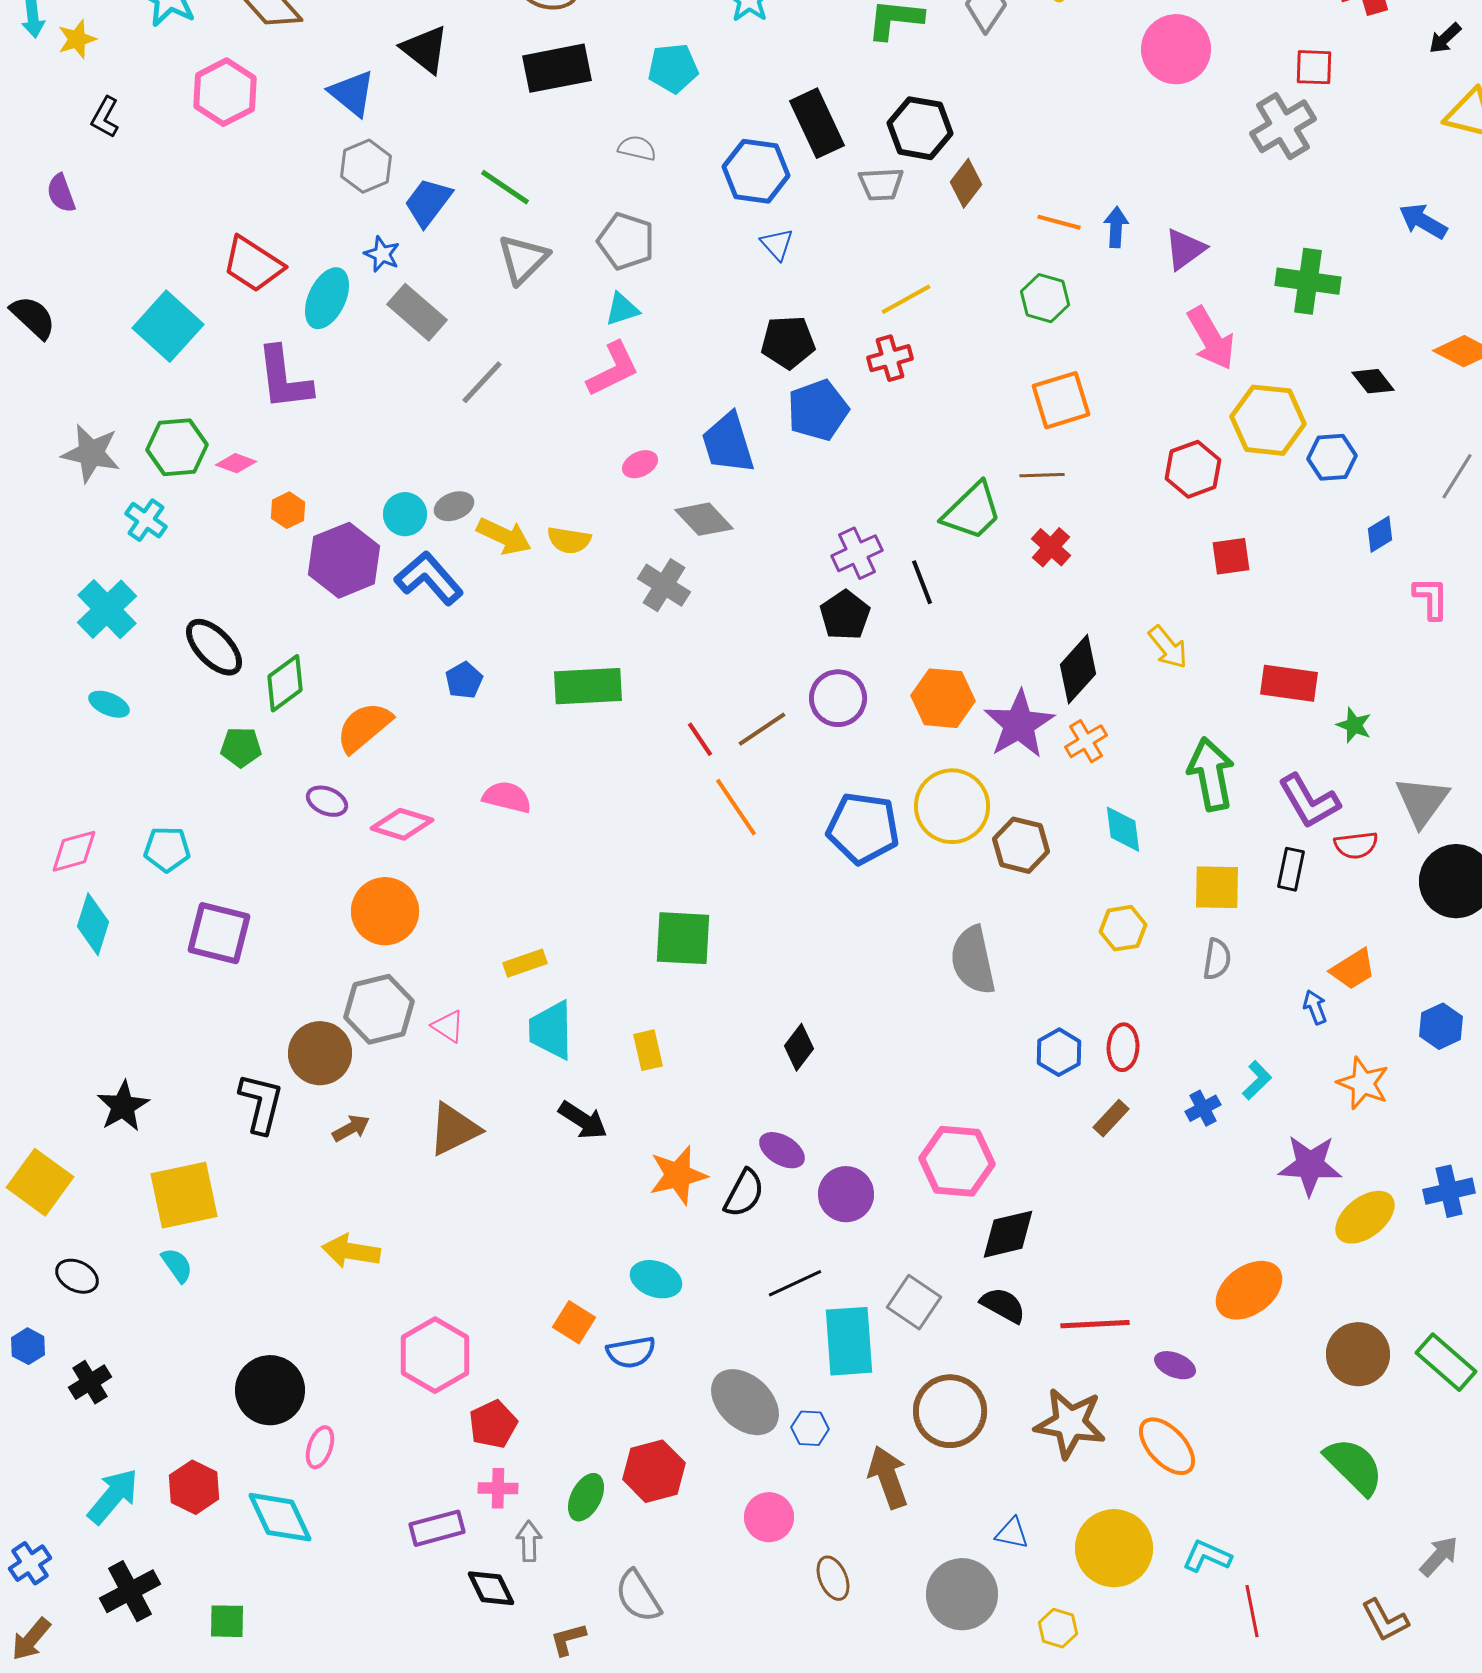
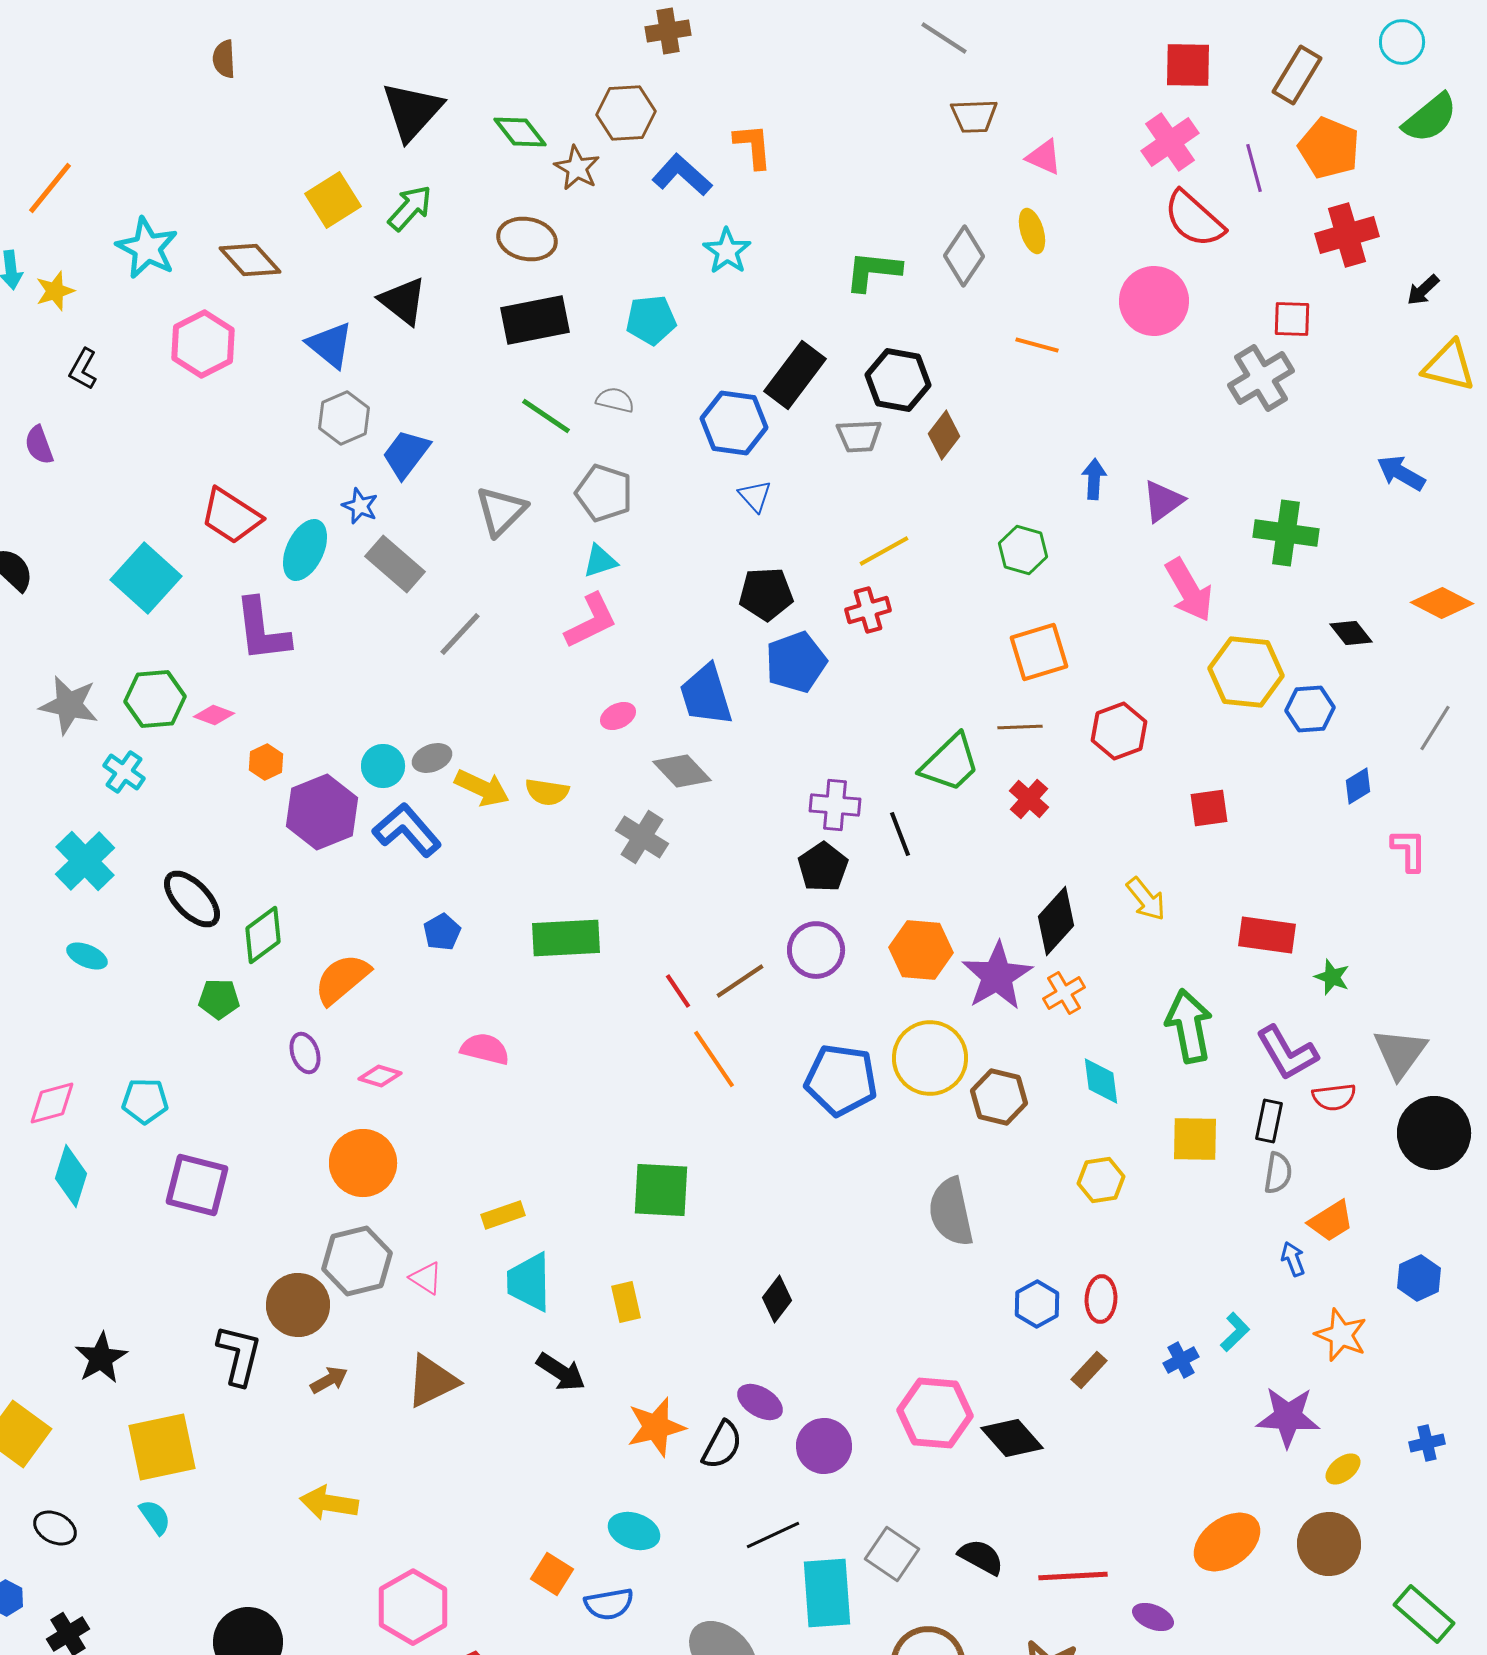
black rectangle: (817, 123) -> (795, 375), turned 62
green line: (505, 187) -> (546, 416), moved
orange line: (1059, 222) -> (1037, 345), moved
red hexagon: (1193, 469) -> (1119, 731), moved
purple cross: (857, 553) -> (835, 805), turned 30
purple ellipse: (327, 801) -> (305, 1053), turned 48
pink diamond: (402, 824) -> (380, 1076), size x0.7
gray semicircle: (1217, 959) -> (1278, 1173), moved
blue cross: (1449, 1191) -> (1427, 1443), size x0.7
yellow ellipse: (1365, 1217) -> (1343, 1469), size x0.6
black diamond: (1008, 1234) -> (1012, 1438), moved, turned 62
brown circle: (1358, 1354) -> (1329, 1544), moved

